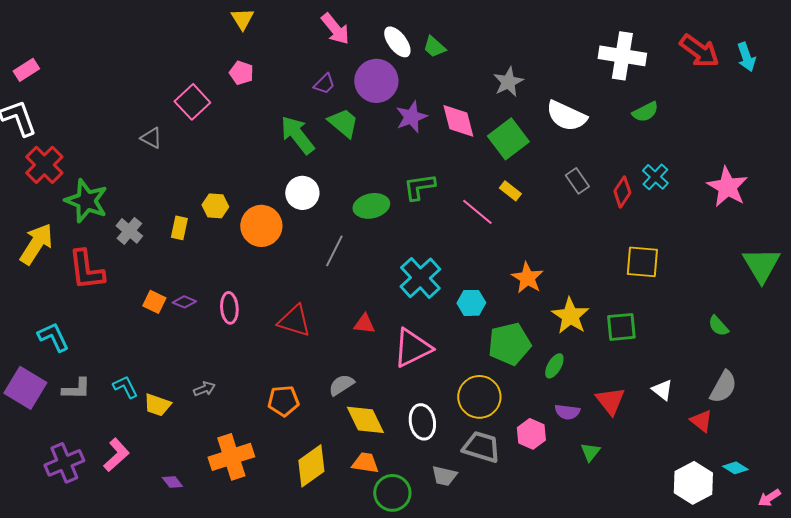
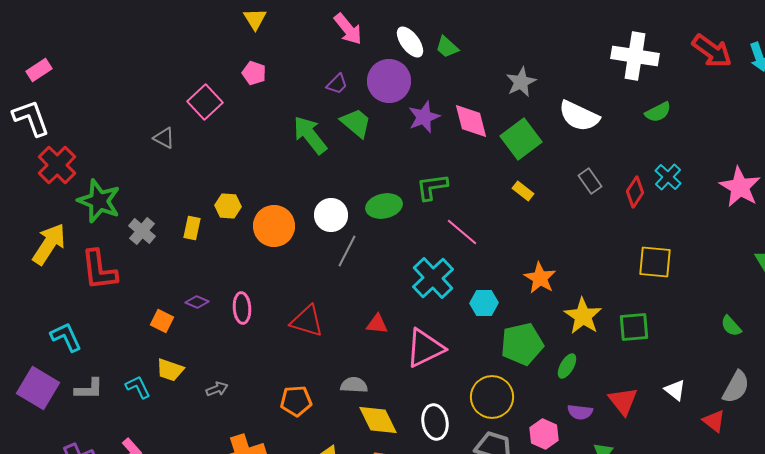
white circle: (302, 193) -> (331, 215), moved
pink line: (477, 212) -> (462, 232), moved
orange square: (154, 302) -> (162, 321), moved
gray semicircle: (341, 385) -> (354, 385), turned 36
yellow trapezoid: (157, 405) -> (170, 370), moved

